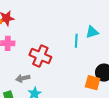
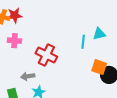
orange square: (93, 83) -> (99, 67), moved

